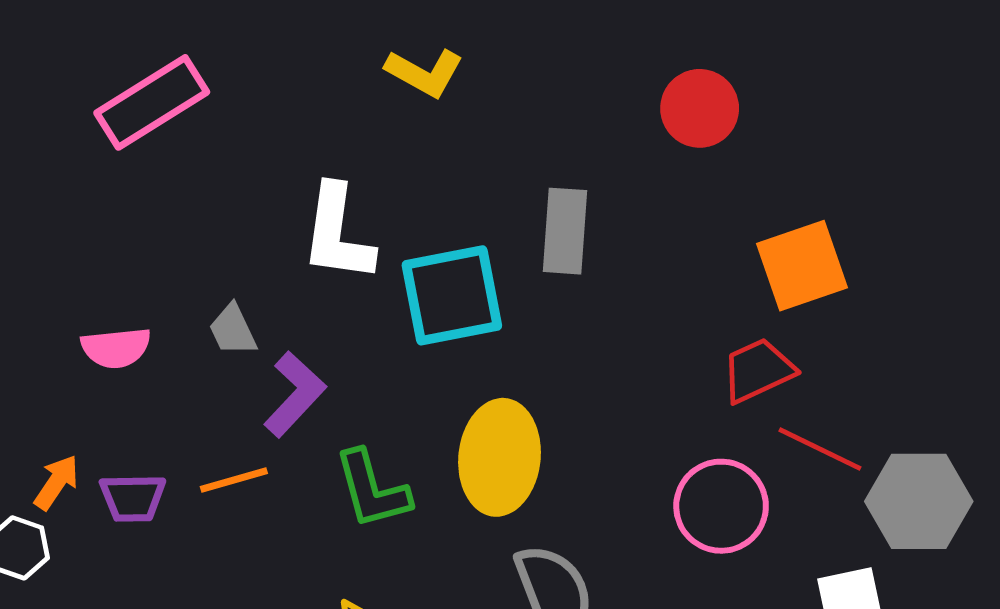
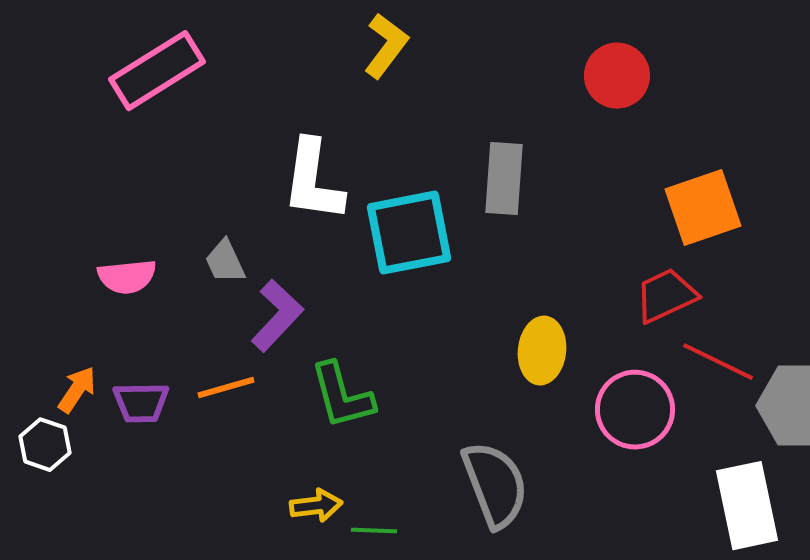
yellow L-shape: (424, 73) -> (386, 46), turned -82
yellow ellipse: (500, 457) -> (542, 351), moved, size x0.7

